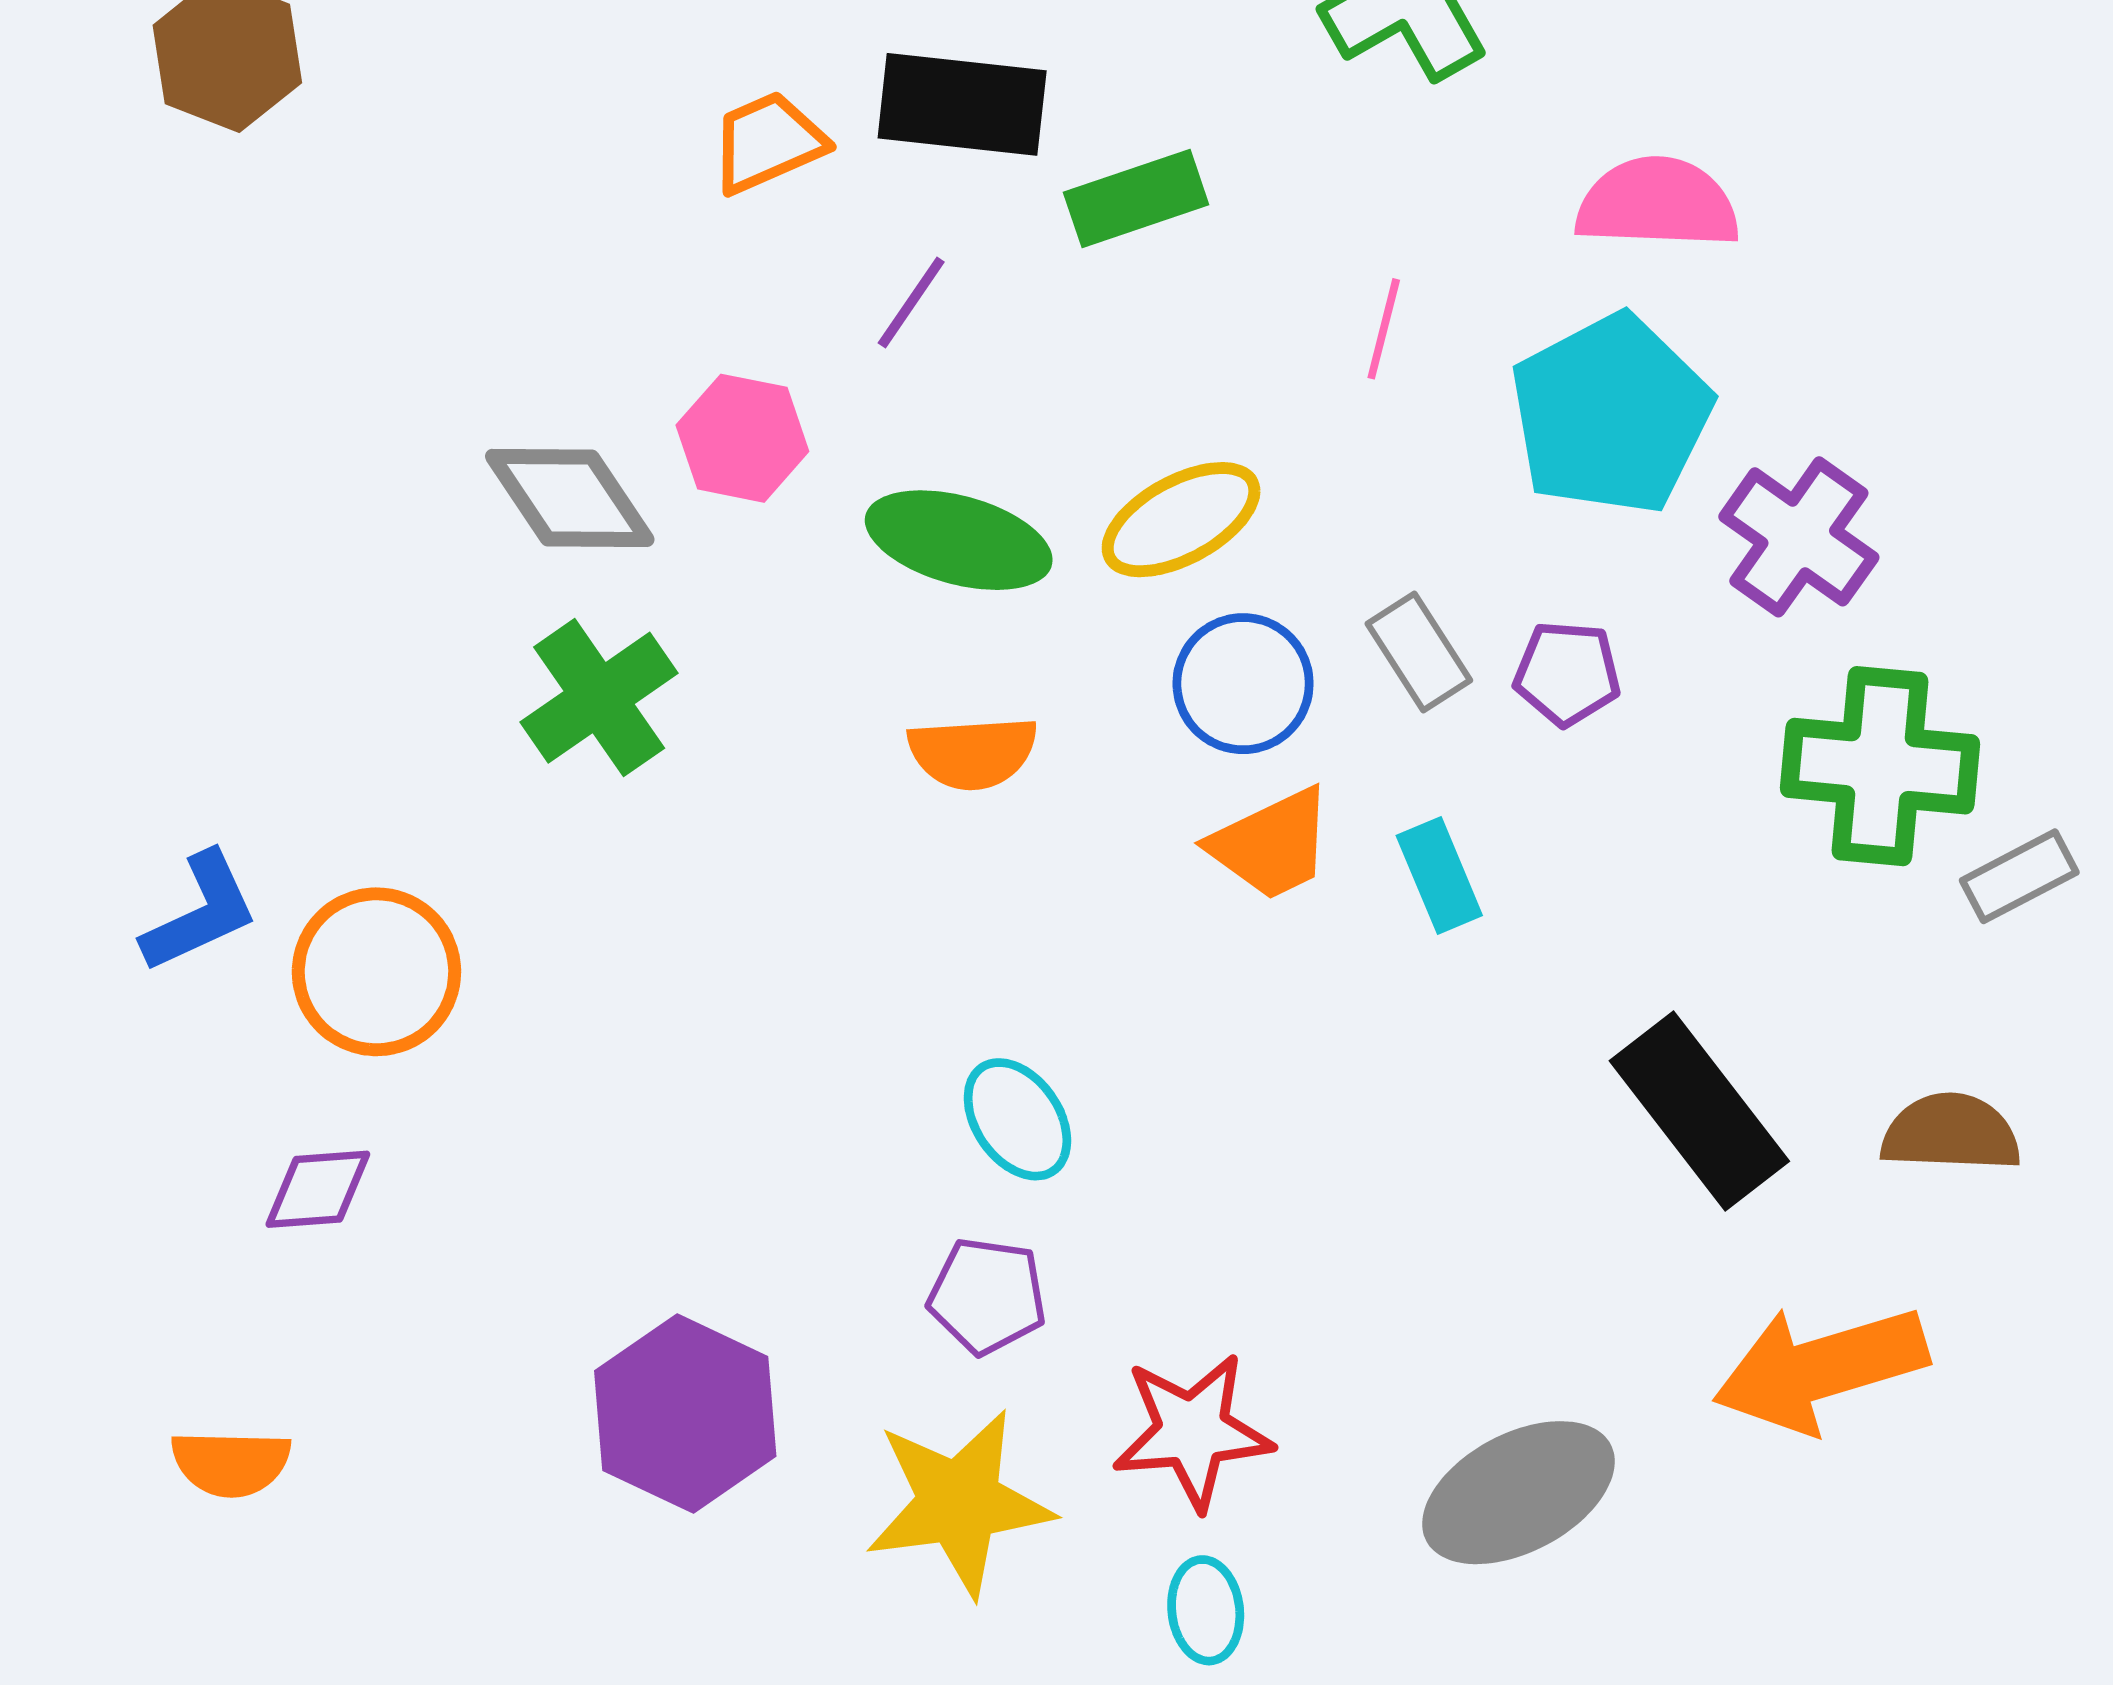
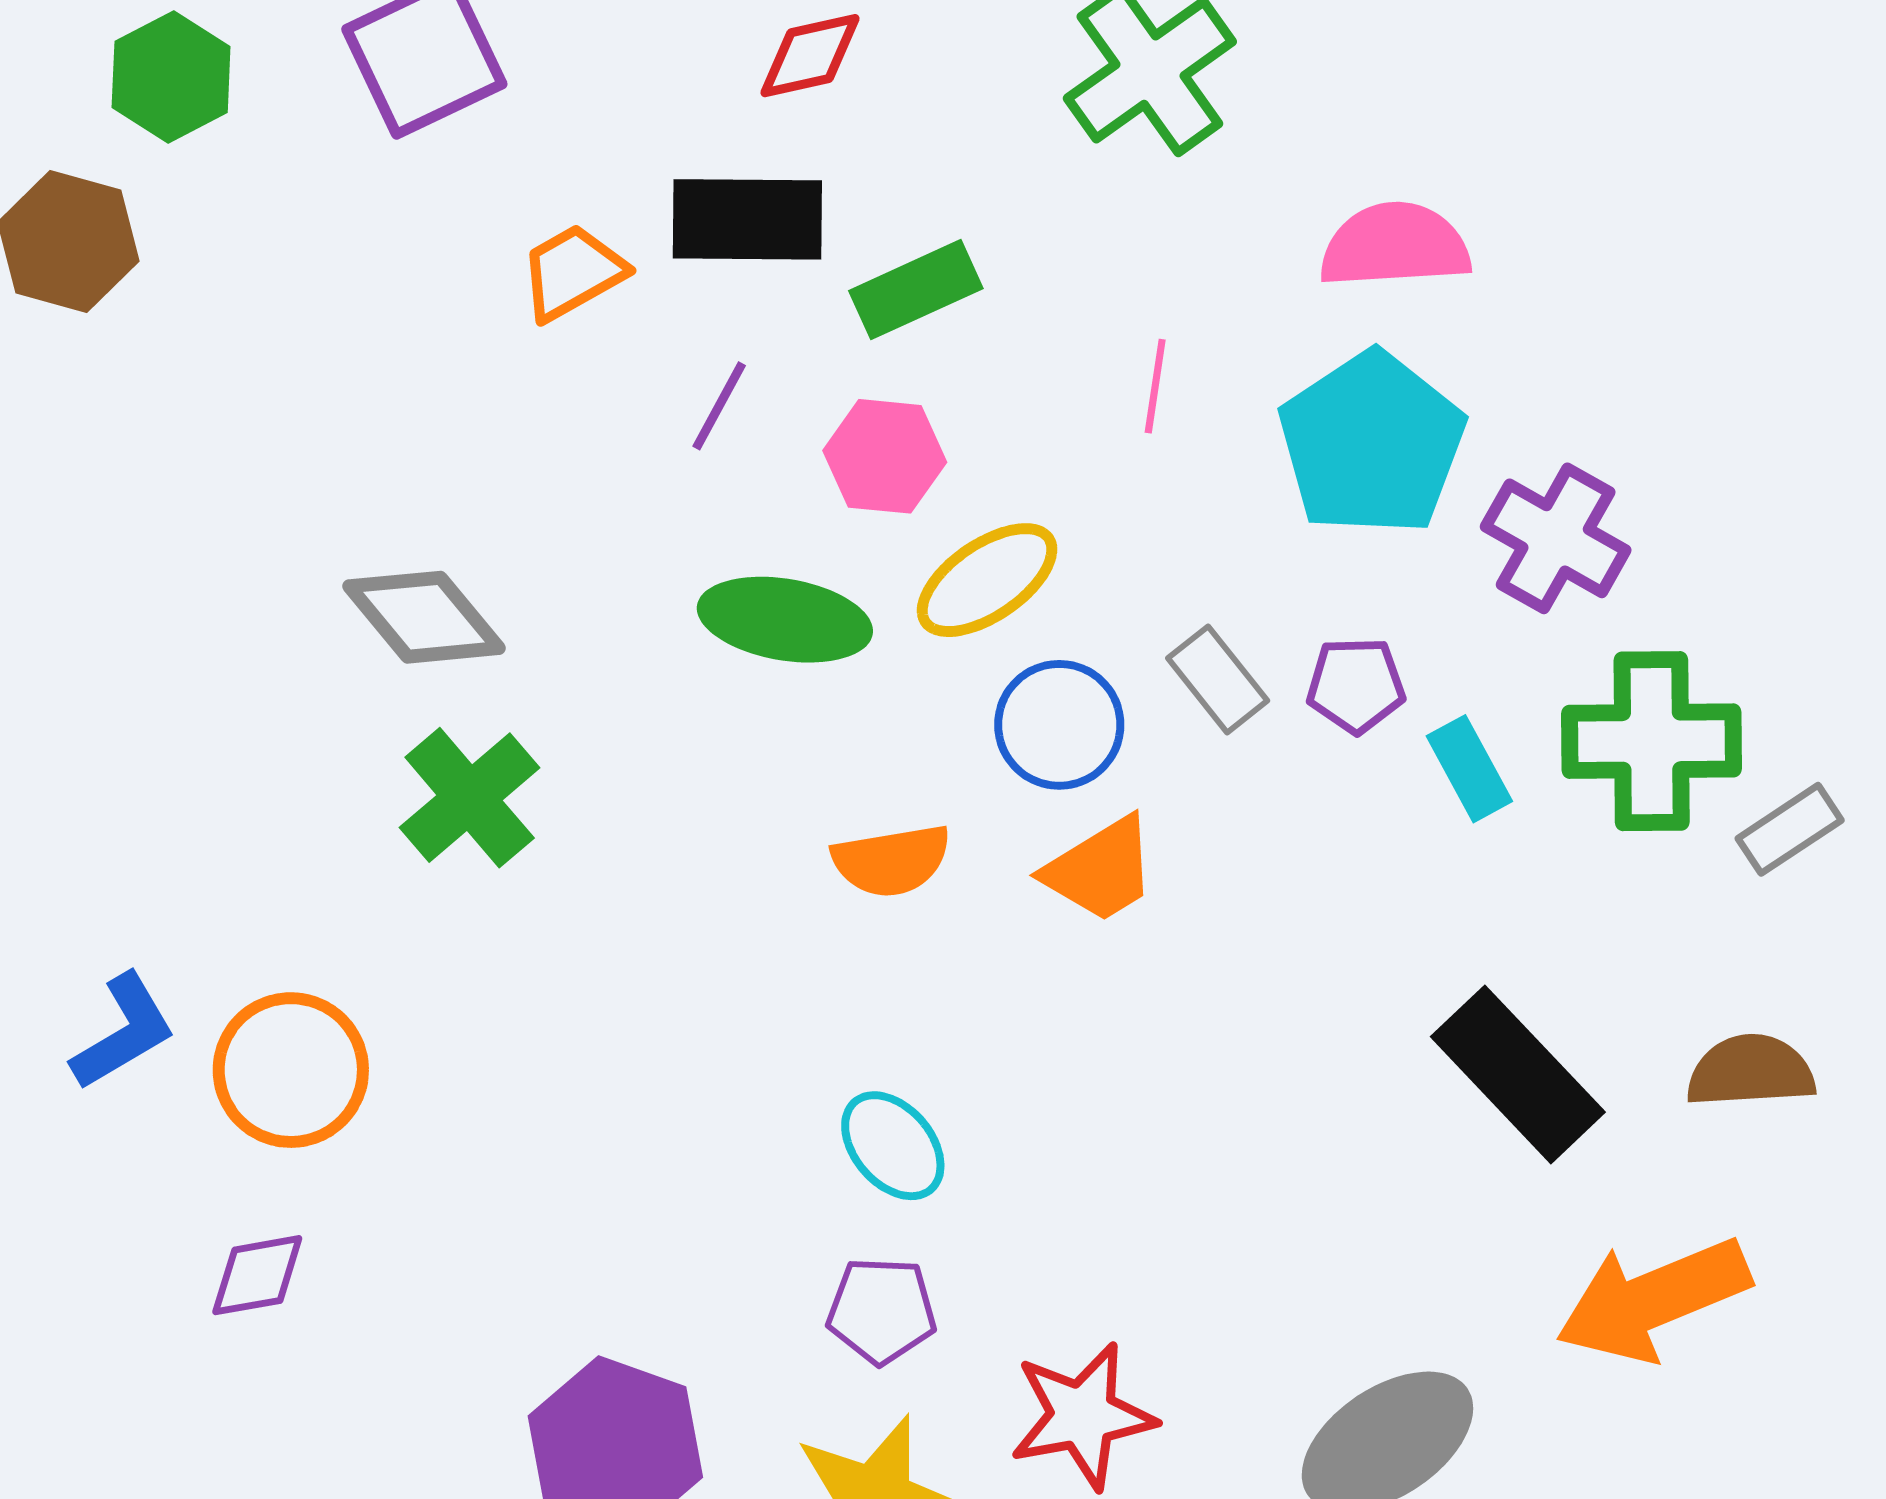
pink hexagon: (742, 438) -> (885, 456), moved
orange semicircle: (973, 753) -> (891, 861), moved
cyan rectangle: (1439, 875) -> (1469, 769), moved

